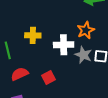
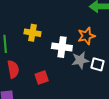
gray star: (83, 55) -> (80, 60), turned 30
red semicircle: (20, 74) -> (13, 69), turned 96

